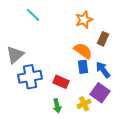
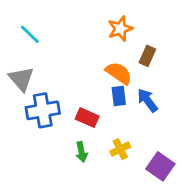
cyan line: (33, 15) -> (30, 34), moved
gray triangle: (15, 55) -> (21, 79), turned -30
purple square: (100, 93) -> (160, 166), moved

